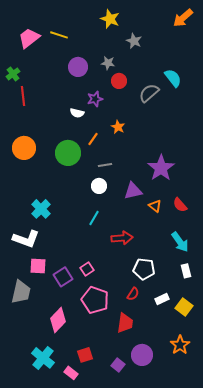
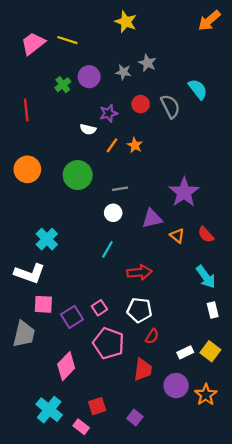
gray star: (134, 41) -> (147, 63), moved
green cross: (13, 74) -> (63, 85), moved
red circle: (119, 81) -> (141, 104), moved
gray semicircle: (149, 93) -> (170, 106), turned 105
orange line: (93, 139) -> (112, 145), moved
white pentagon: (144, 269) -> (139, 310), moved
white rectangle: (162, 299) -> (185, 352), moved
purple circle: (142, 355) -> (176, 386), moved

